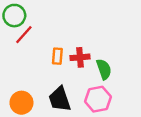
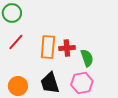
red line: (24, 35) -> (16, 42), moved
orange rectangle: (57, 56) -> (48, 47), size x1.6

